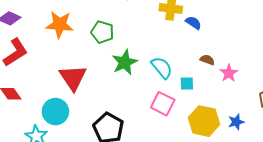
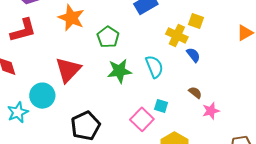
cyan semicircle: (162, 68) -> (154, 67), moved
cyan square: (187, 84) -> (161, 106), moved

